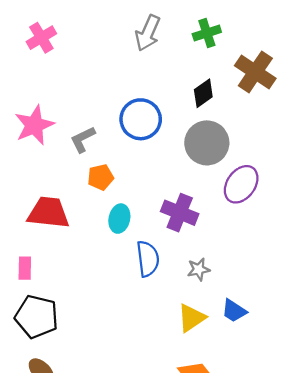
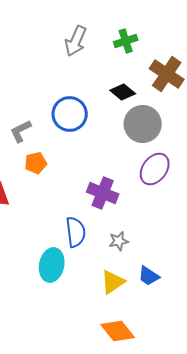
black diamond: (203, 93) -> (123, 92), turned 75
gray circle: (207, 143) -> (143, 124), moved
cyan ellipse: (119, 219) -> (52, 265), moved, size x1.4

